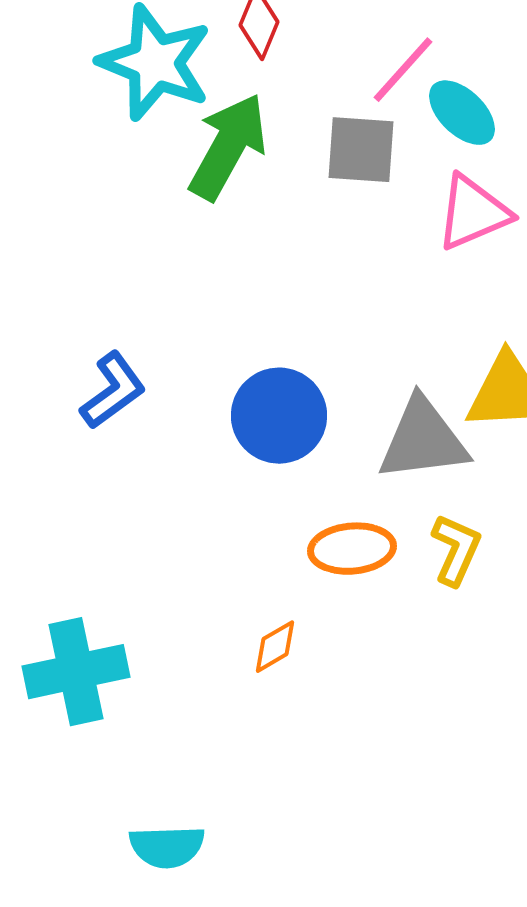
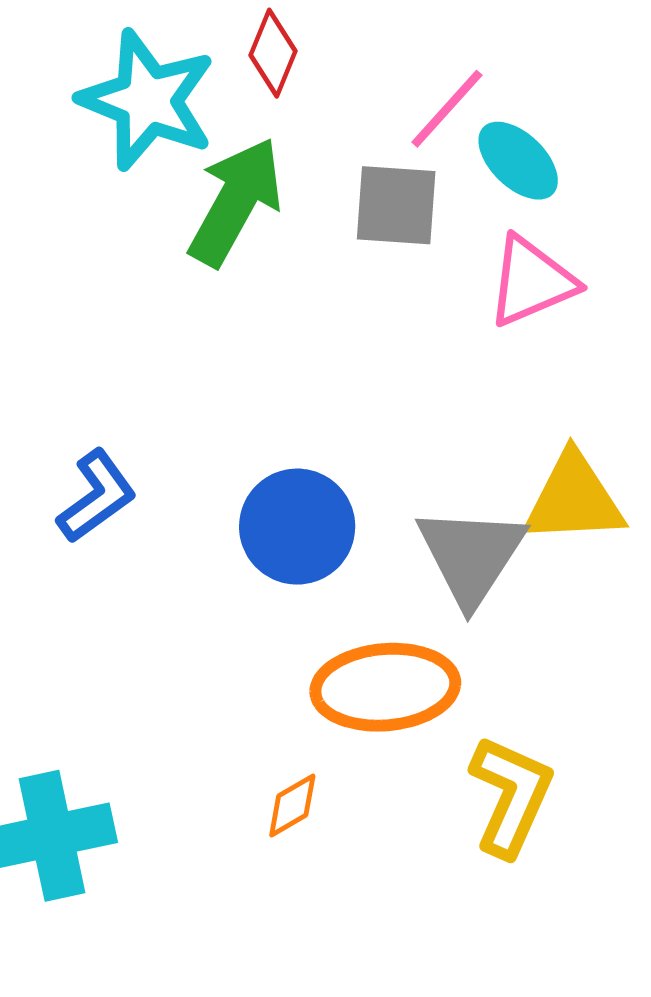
gray triangle: (423, 440) -> (471, 556), turned -50
orange ellipse: (352, 549) -> (385, 687), size x1.4
yellow L-shape: (456, 550) -> (511, 796), moved, size x1.4

